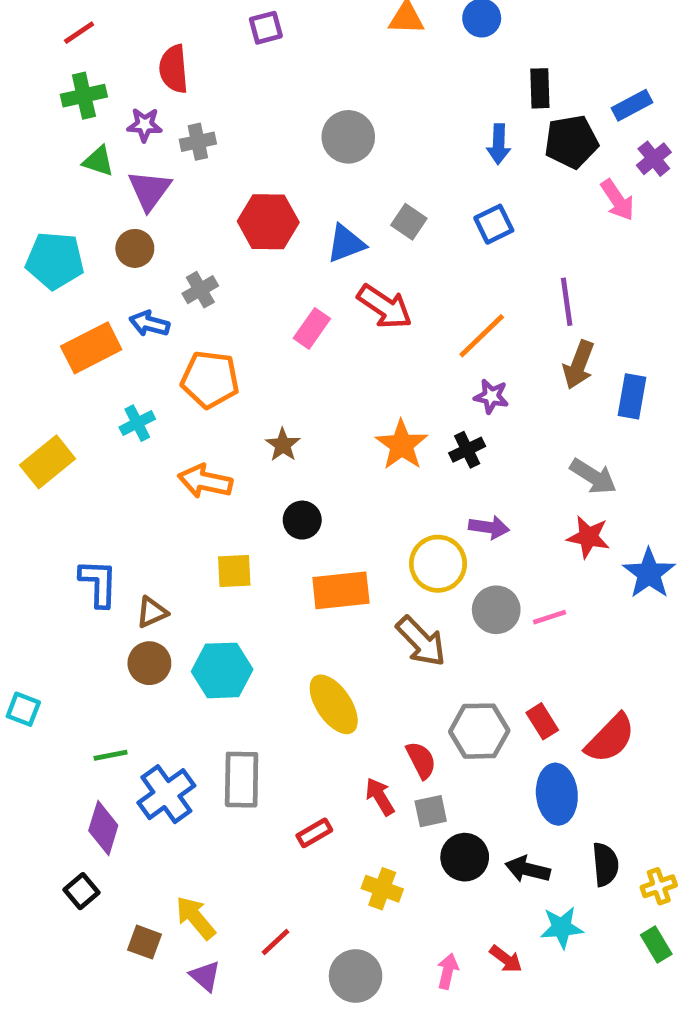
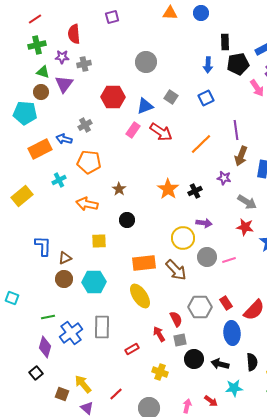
brown circle: (135, 248) -> (41, 92), moved
pink rectangle: (312, 328) -> (133, 130), moved
purple star: (491, 396) -> (224, 178), moved
orange rectangle: (341, 590) -> (144, 263), moved

